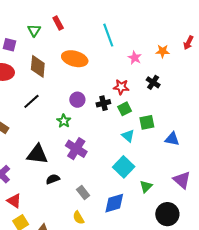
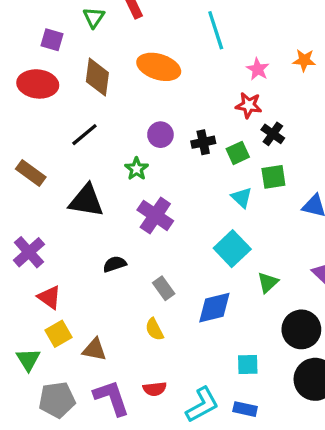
black cross: (153, 82) -> (273, 134), moved
red star: (121, 87) -> (249, 105), moved
black triangle: (37, 154) -> (86, 201), moved

